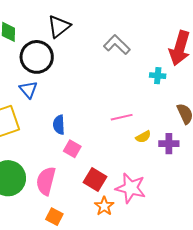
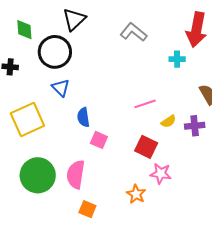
blue triangle: (28, 89) -> (61, 88), moved
red square: (95, 179) -> (146, 147), moved
pink star: (131, 188) -> (161, 174), size x0.7

